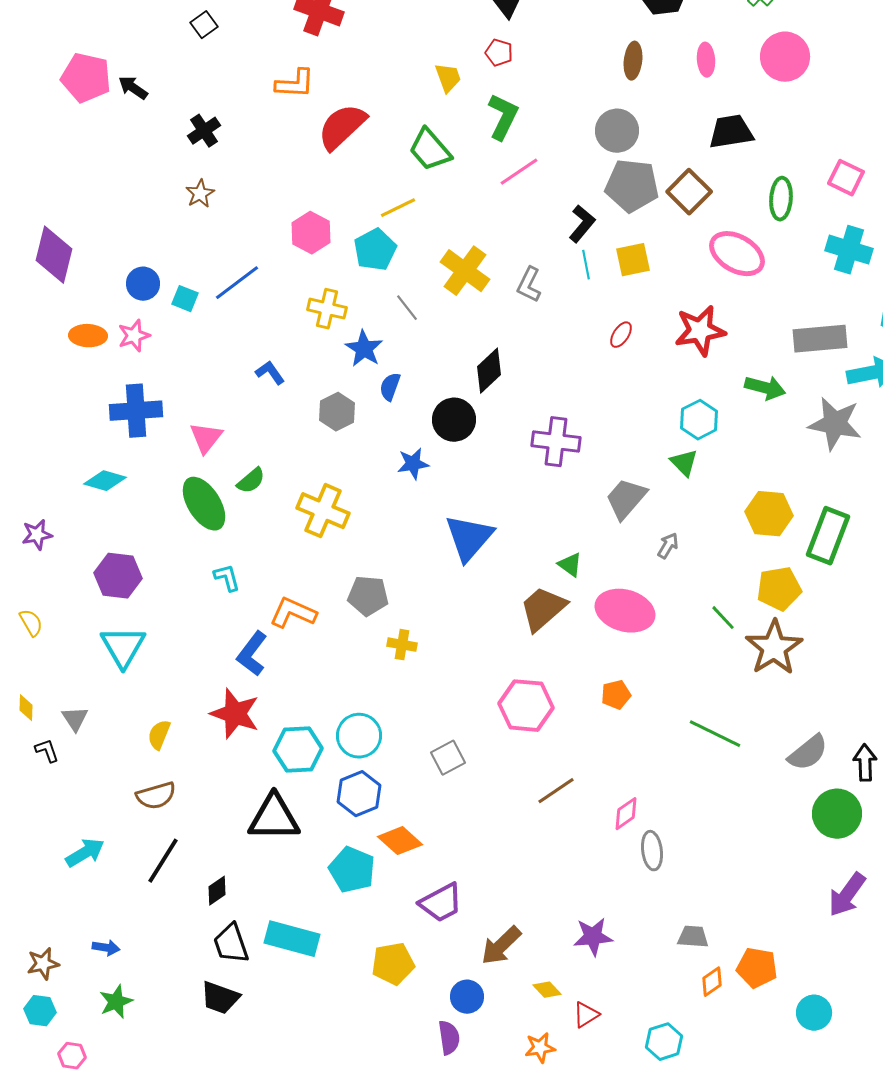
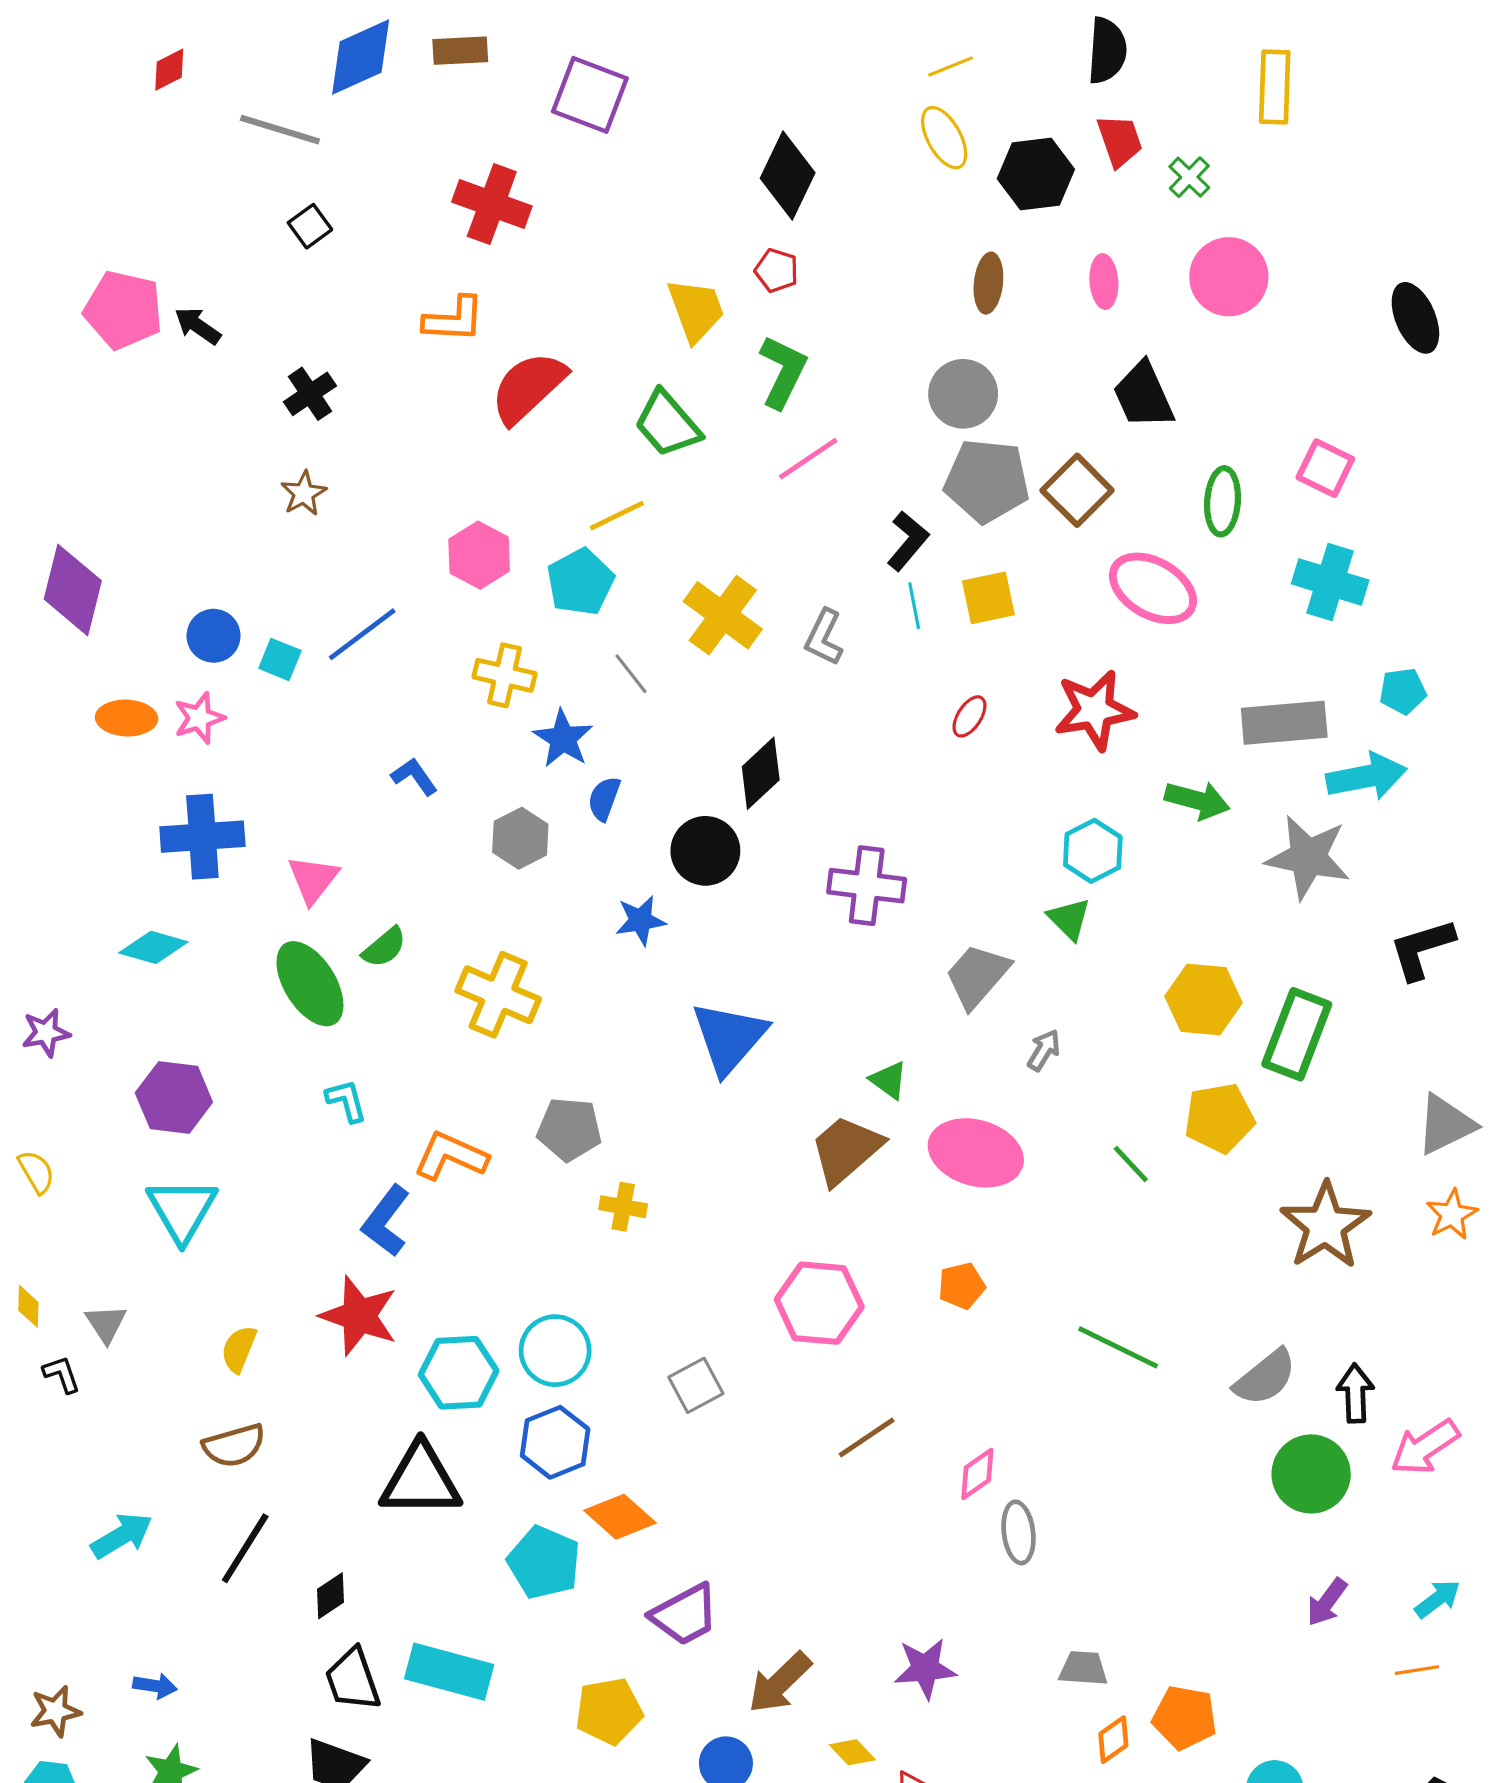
yellow trapezoid: (448, 78) -> (696, 310), size x1.4
black trapezoid: (731, 132) -> (1143, 395), turned -105
brown star: (774, 648) -> (1325, 1226), moved
purple arrow: (847, 895) -> (1327, 1602), size x0.7

